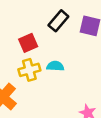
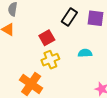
cyan semicircle: (55, 66) -> (85, 53), moved

